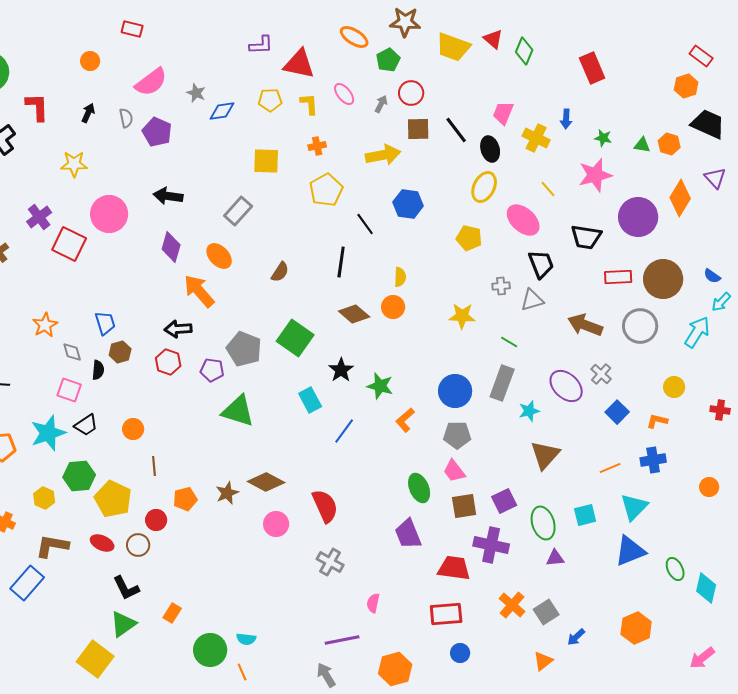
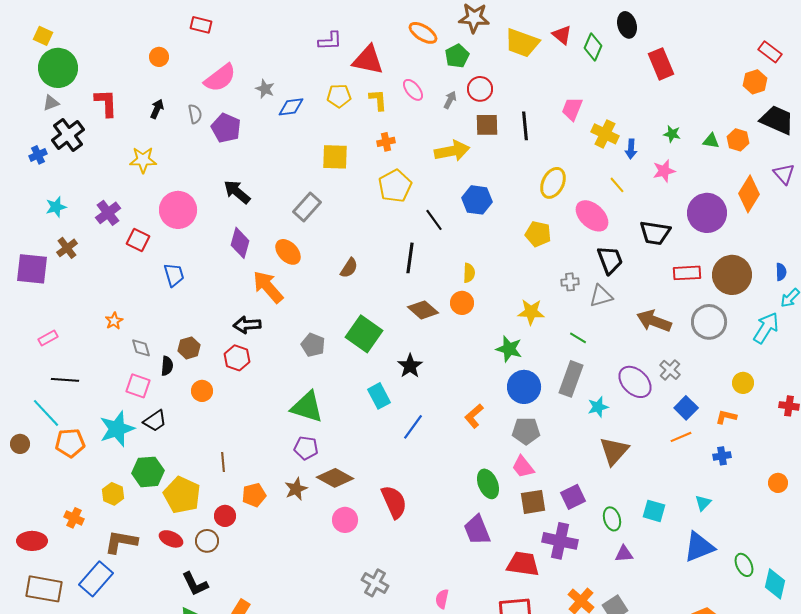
blue arrow: (566, 119) -> (631, 149), moved
black line: (456, 130) -> (525, 126), turned 32
black ellipse: (490, 149) -> (627, 25), moved
pink star: (595, 175) -> (664, 171), size x0.7
black arrow: (168, 196) -> (237, 192), turned 32
red square: (69, 244) -> (138, 240), size x0.7
blue semicircle: (712, 276) -> (781, 272), turned -126
blue trapezoid: (105, 323) -> (174, 275), moved
orange star: (45, 325) -> (114, 321), size x0.7
gray pentagon: (244, 349) -> (313, 345), size x0.7
purple pentagon: (212, 370) -> (306, 448), moved
green star: (380, 386) -> (509, 349), moved
orange circle: (133, 429) -> (202, 391), moved
blue cross: (653, 460) -> (722, 456), size x0.7
orange line: (610, 468) -> (681, 437), moved
cyan triangle: (634, 507) -> (703, 503), size x0.6
cyan square: (585, 515) -> (654, 511), turned 30
green ellipse: (543, 523) -> (612, 519), size x0.7
gray cross: (330, 562) -> (375, 583), moved

